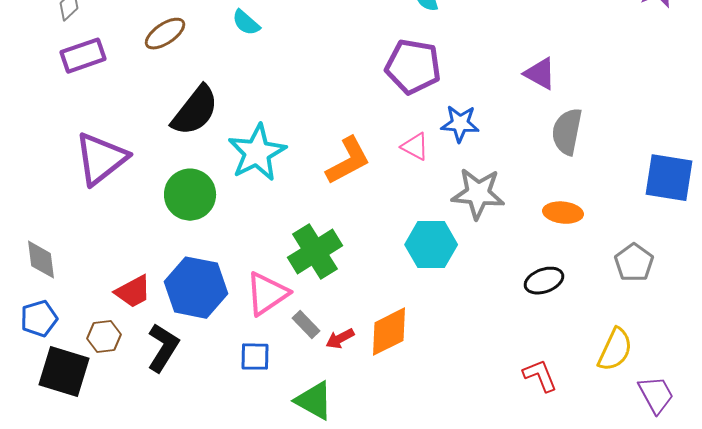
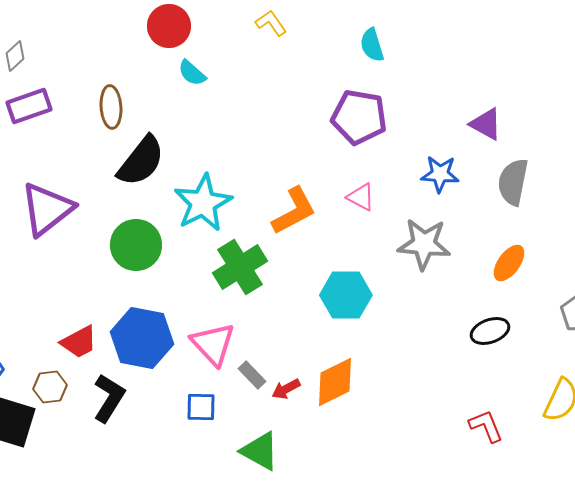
brown ellipse: (165, 34) -> (111, 107), moved, turned -60
blue star: (460, 124) -> (440, 174), moved
orange ellipse: (563, 213) -> (509, 263), turned -60
cyan hexagon: (431, 245) -> (346, 295), moved
green cross: (315, 252) -> (240, 267), moved
pink triangle: (267, 294) -> (213, 344), turned -39

